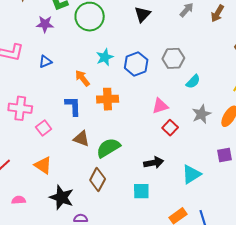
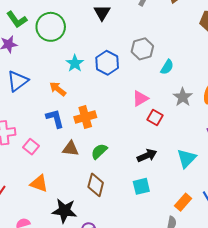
blue triangle: (45, 62) -> (18, 81), size x1.6
orange cross: (108, 99) -> (85, 117), moved
green semicircle: (108, 148) -> (99, 151), size x0.7

